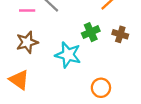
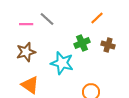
orange triangle: (19, 80) -> (30, 85), moved

